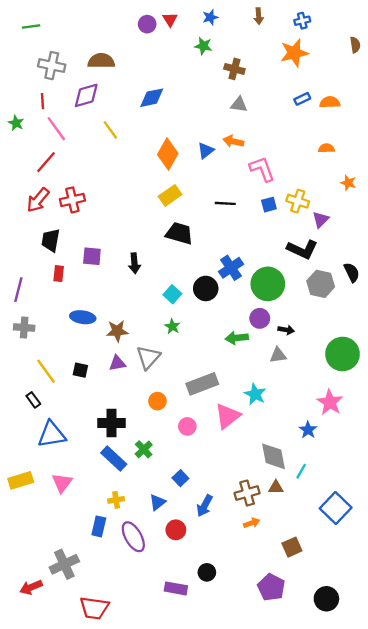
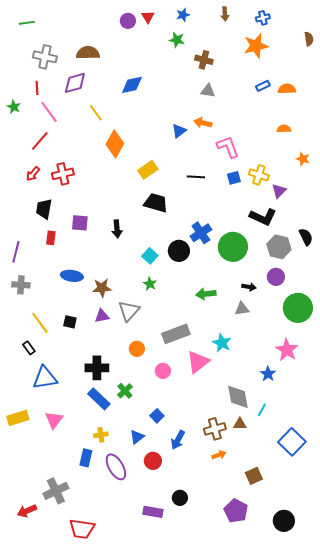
orange diamond: (168, 154) -> (115, 144), moved
red arrow: (38, 200) -> (33, 174), size x0.7
purple circle: (260, 318) -> (276, 277), moved

